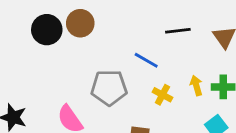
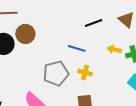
yellow arrow: (196, 86) -> (114, 50), moved, turned -48
yellow cross: (162, 95) -> (85, 73), moved

